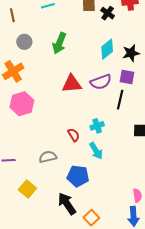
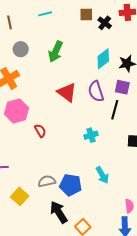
purple semicircle: (101, 82) -> (96, 91), turned 90
red triangle: (72, 84) -> (67, 92), turned 40
red semicircle: (74, 135) -> (40, 131), moved
cyan arrow: (96, 151) -> (102, 175), moved
gray semicircle: (48, 157) -> (47, 181), moved

